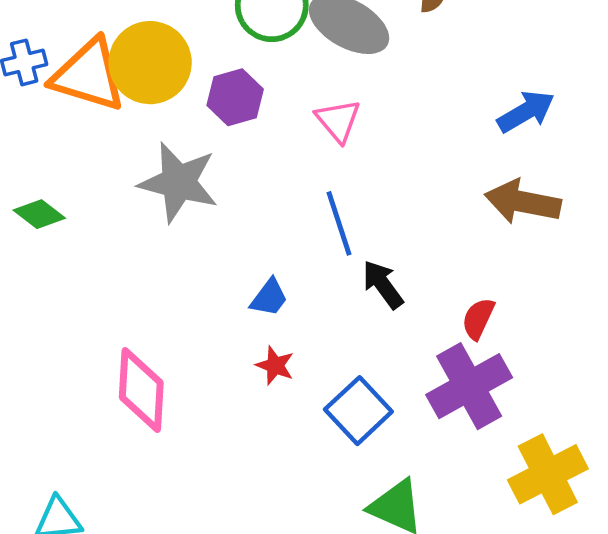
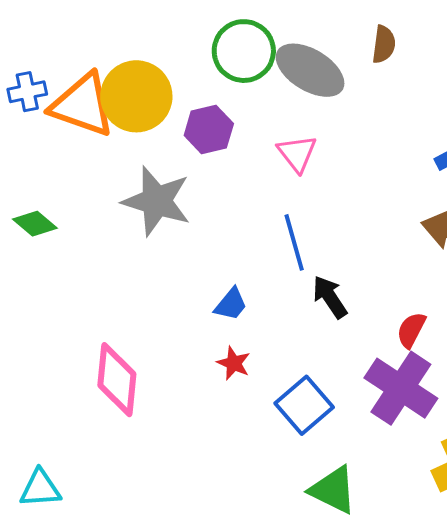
purple cross: (469, 386) -> (401, 388), turned -30

